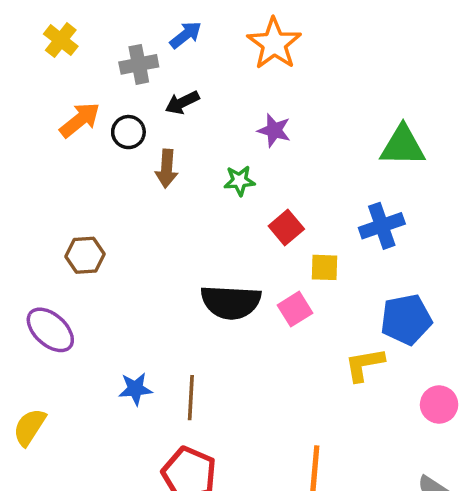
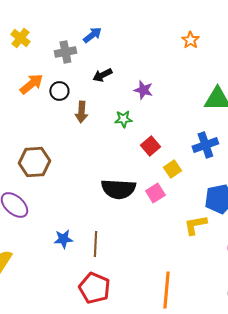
orange star: (274, 44) -> (190, 40), moved, size x0.6
black arrow: (182, 103) -> (102, 75), moved
brown hexagon: (85, 255) -> (34, 162), size x1.4
yellow square: (325, 267) -> (172, 169), turned -36

